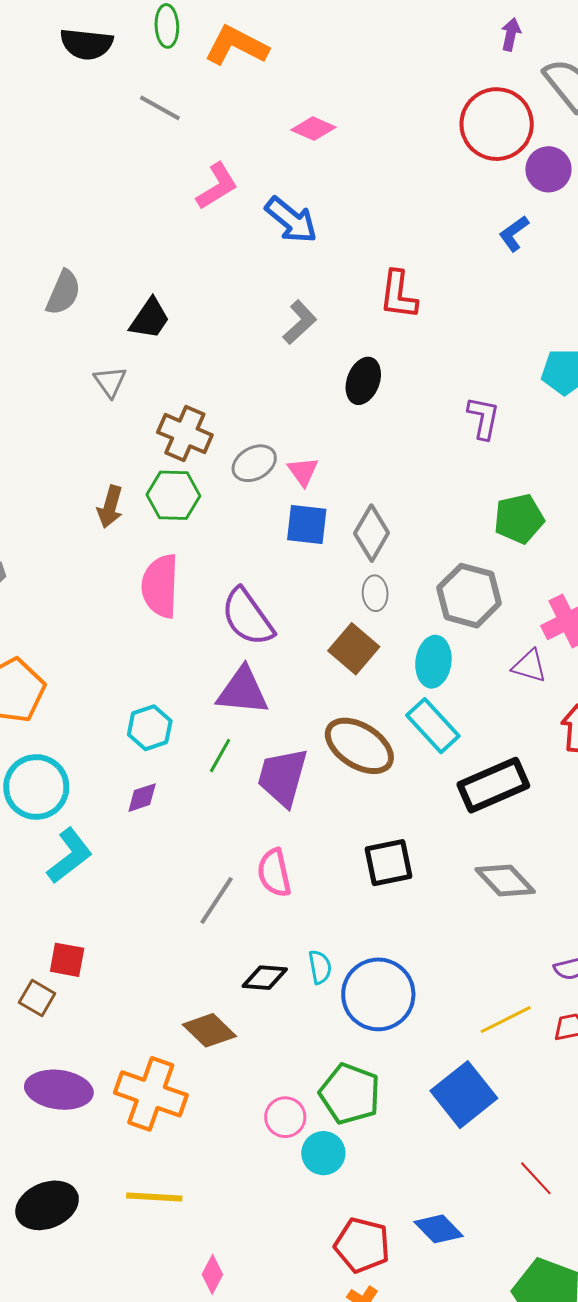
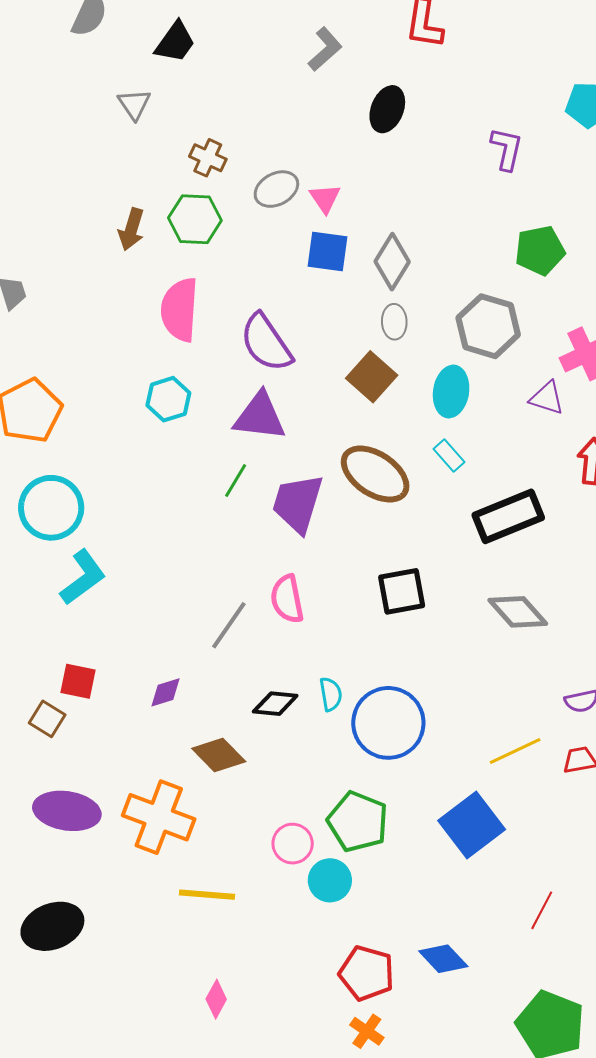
brown cross: (185, 434) -> (208, 158), size x0.7
cyan rectangle: (433, 726) -> (449, 455), size x0.6
cyan hexagon: (150, 728) -> (168, 399), moved
purple diamond: (142, 798) -> (166, 692), moved
red line: (536, 1178) -> (542, 910), turned 69
yellow line: (154, 1197) -> (207, 895), moved

